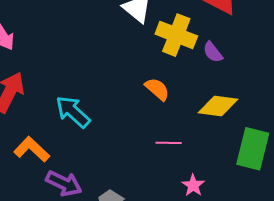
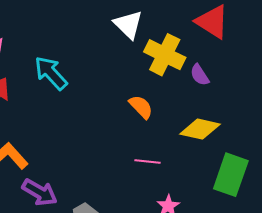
cyan arrow: (73, 112) -> (51, 73), moved

